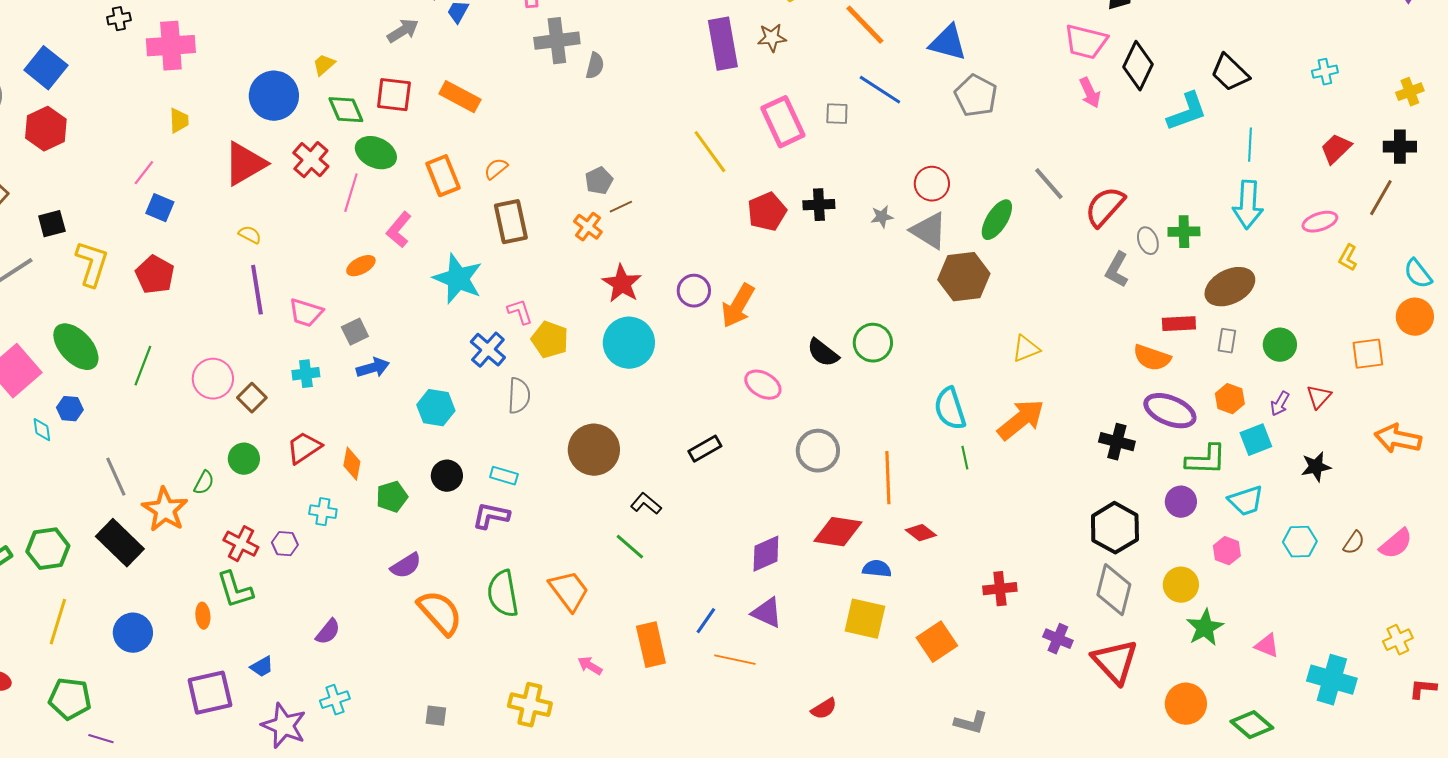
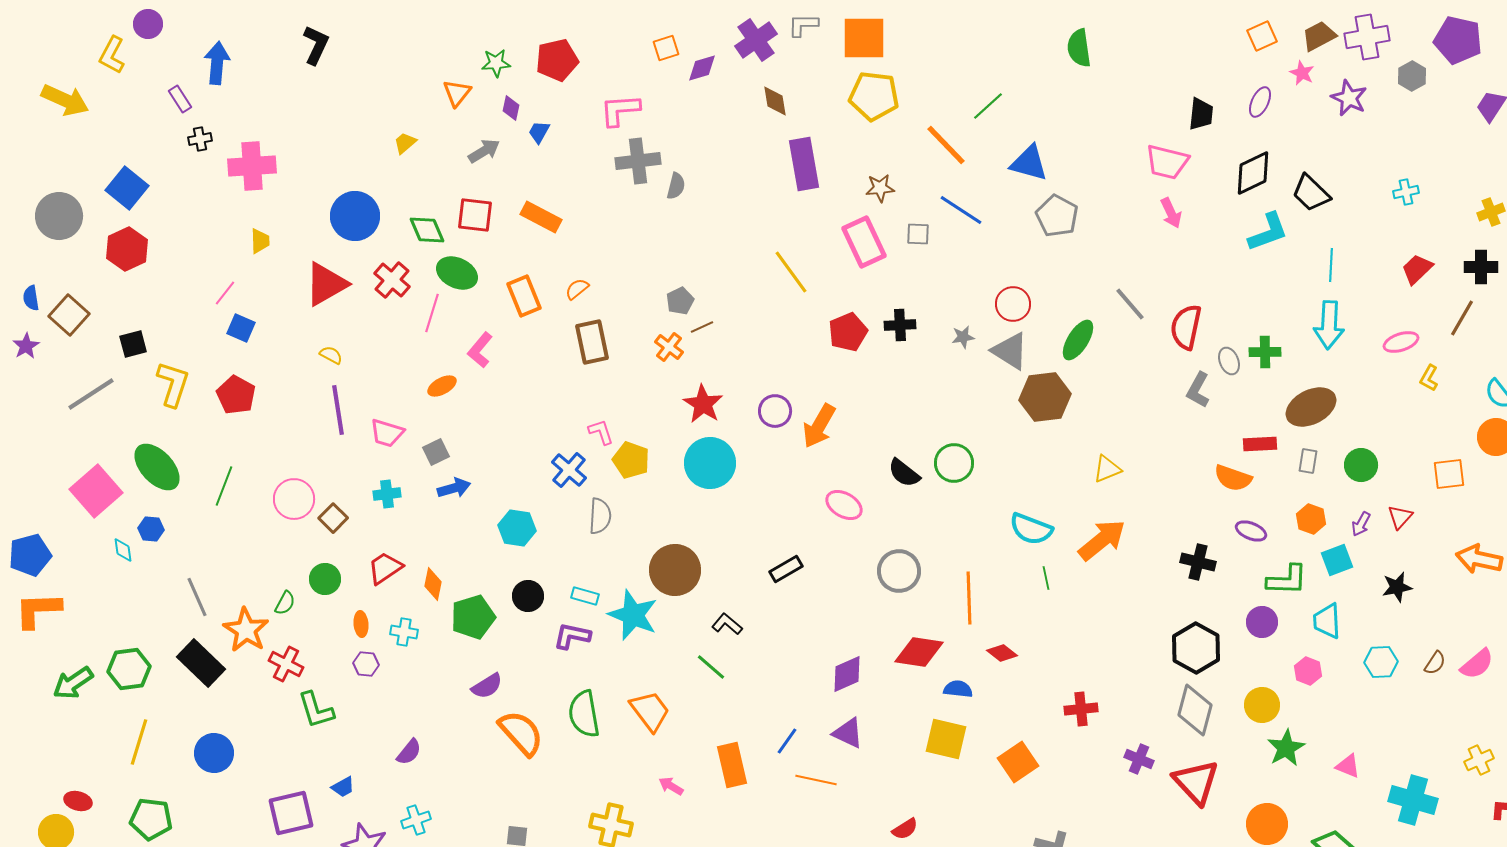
brown star: (772, 38) -> (880, 188), moved
yellow trapezoid: (324, 65) -> (405, 143), moved
black diamond: (1138, 66) -> (1253, 173), moved, turned 39
red semicircle: (1105, 207) -> (1186, 327), turned -30
cyan star: (458, 279) -> (633, 615), moved
cyan semicircle: (950, 409) -> (1031, 529), turned -51
purple ellipse: (1170, 411) -> (1251, 531), size x0.6
green pentagon: (392, 497) -> (473, 617), size x1.4
cyan trapezoid: (1246, 501) -> (1327, 621), turned 105
red cross: (241, 544) -> (286, 664), moved
orange ellipse: (203, 616) -> (361, 624), moved

